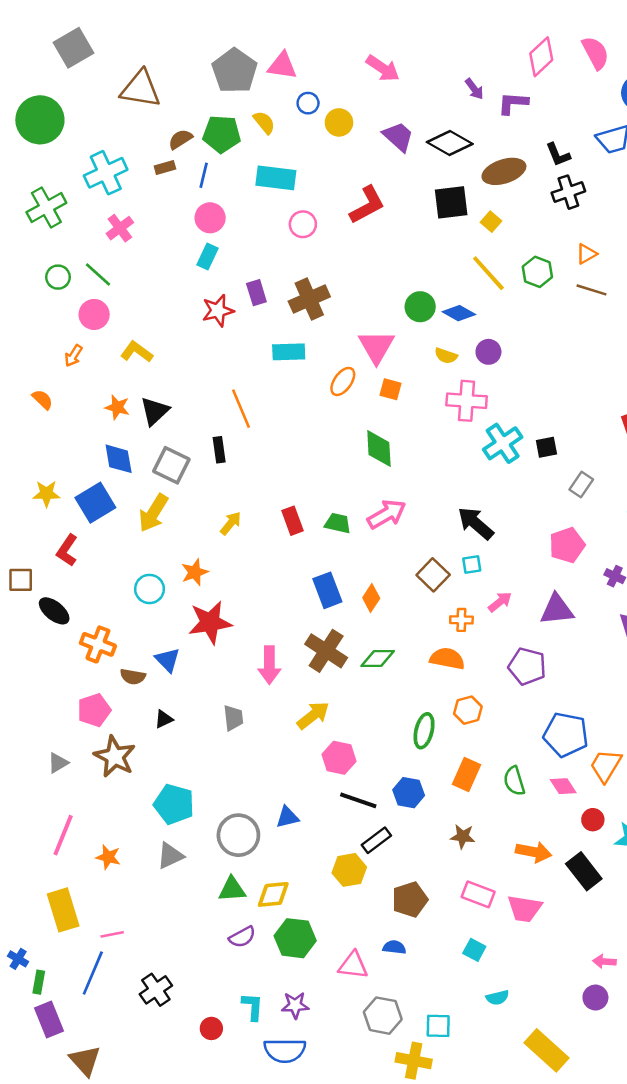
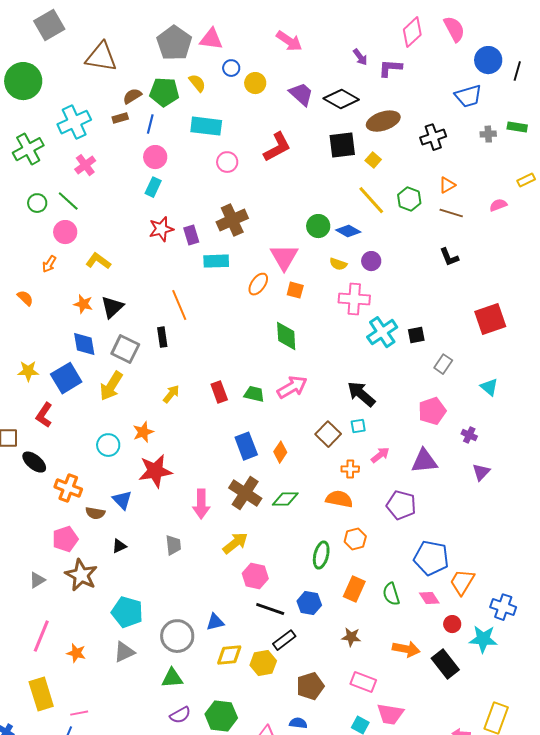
black L-shape: (558, 155) -> (449, 257), moved
purple rectangle: (256, 293) -> (191, 235), moved
yellow diamond: (273, 894) -> (229, 655), moved
pink trapezoid: (525, 909) -> (390, 714), moved

